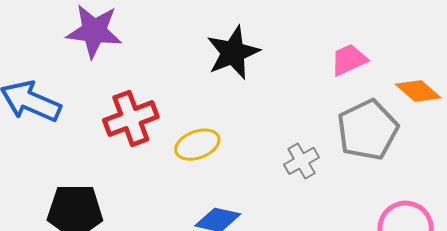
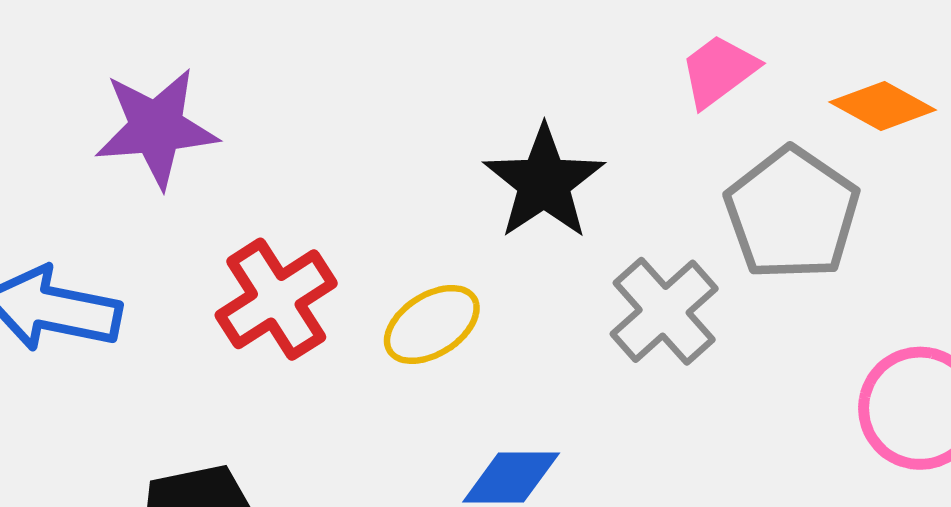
black star: (233, 53) -> (544, 182), moved
gray cross: (302, 161) -> (664, 311), size x1.4

